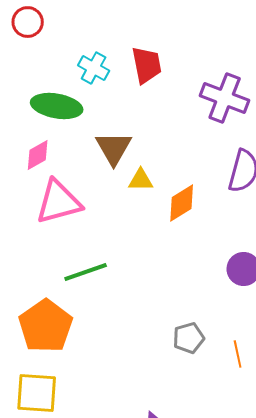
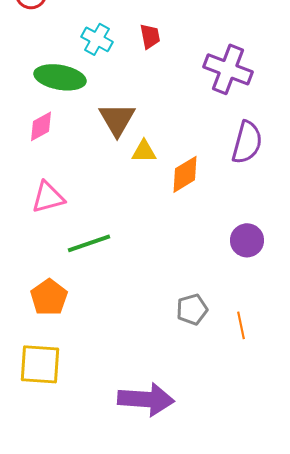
red trapezoid: (147, 65) -> (150, 36), size x0.7
pink triangle: (59, 202) -> (48, 197), moved, size x0.7
orange pentagon: (46, 326) -> (49, 297), size x0.7

